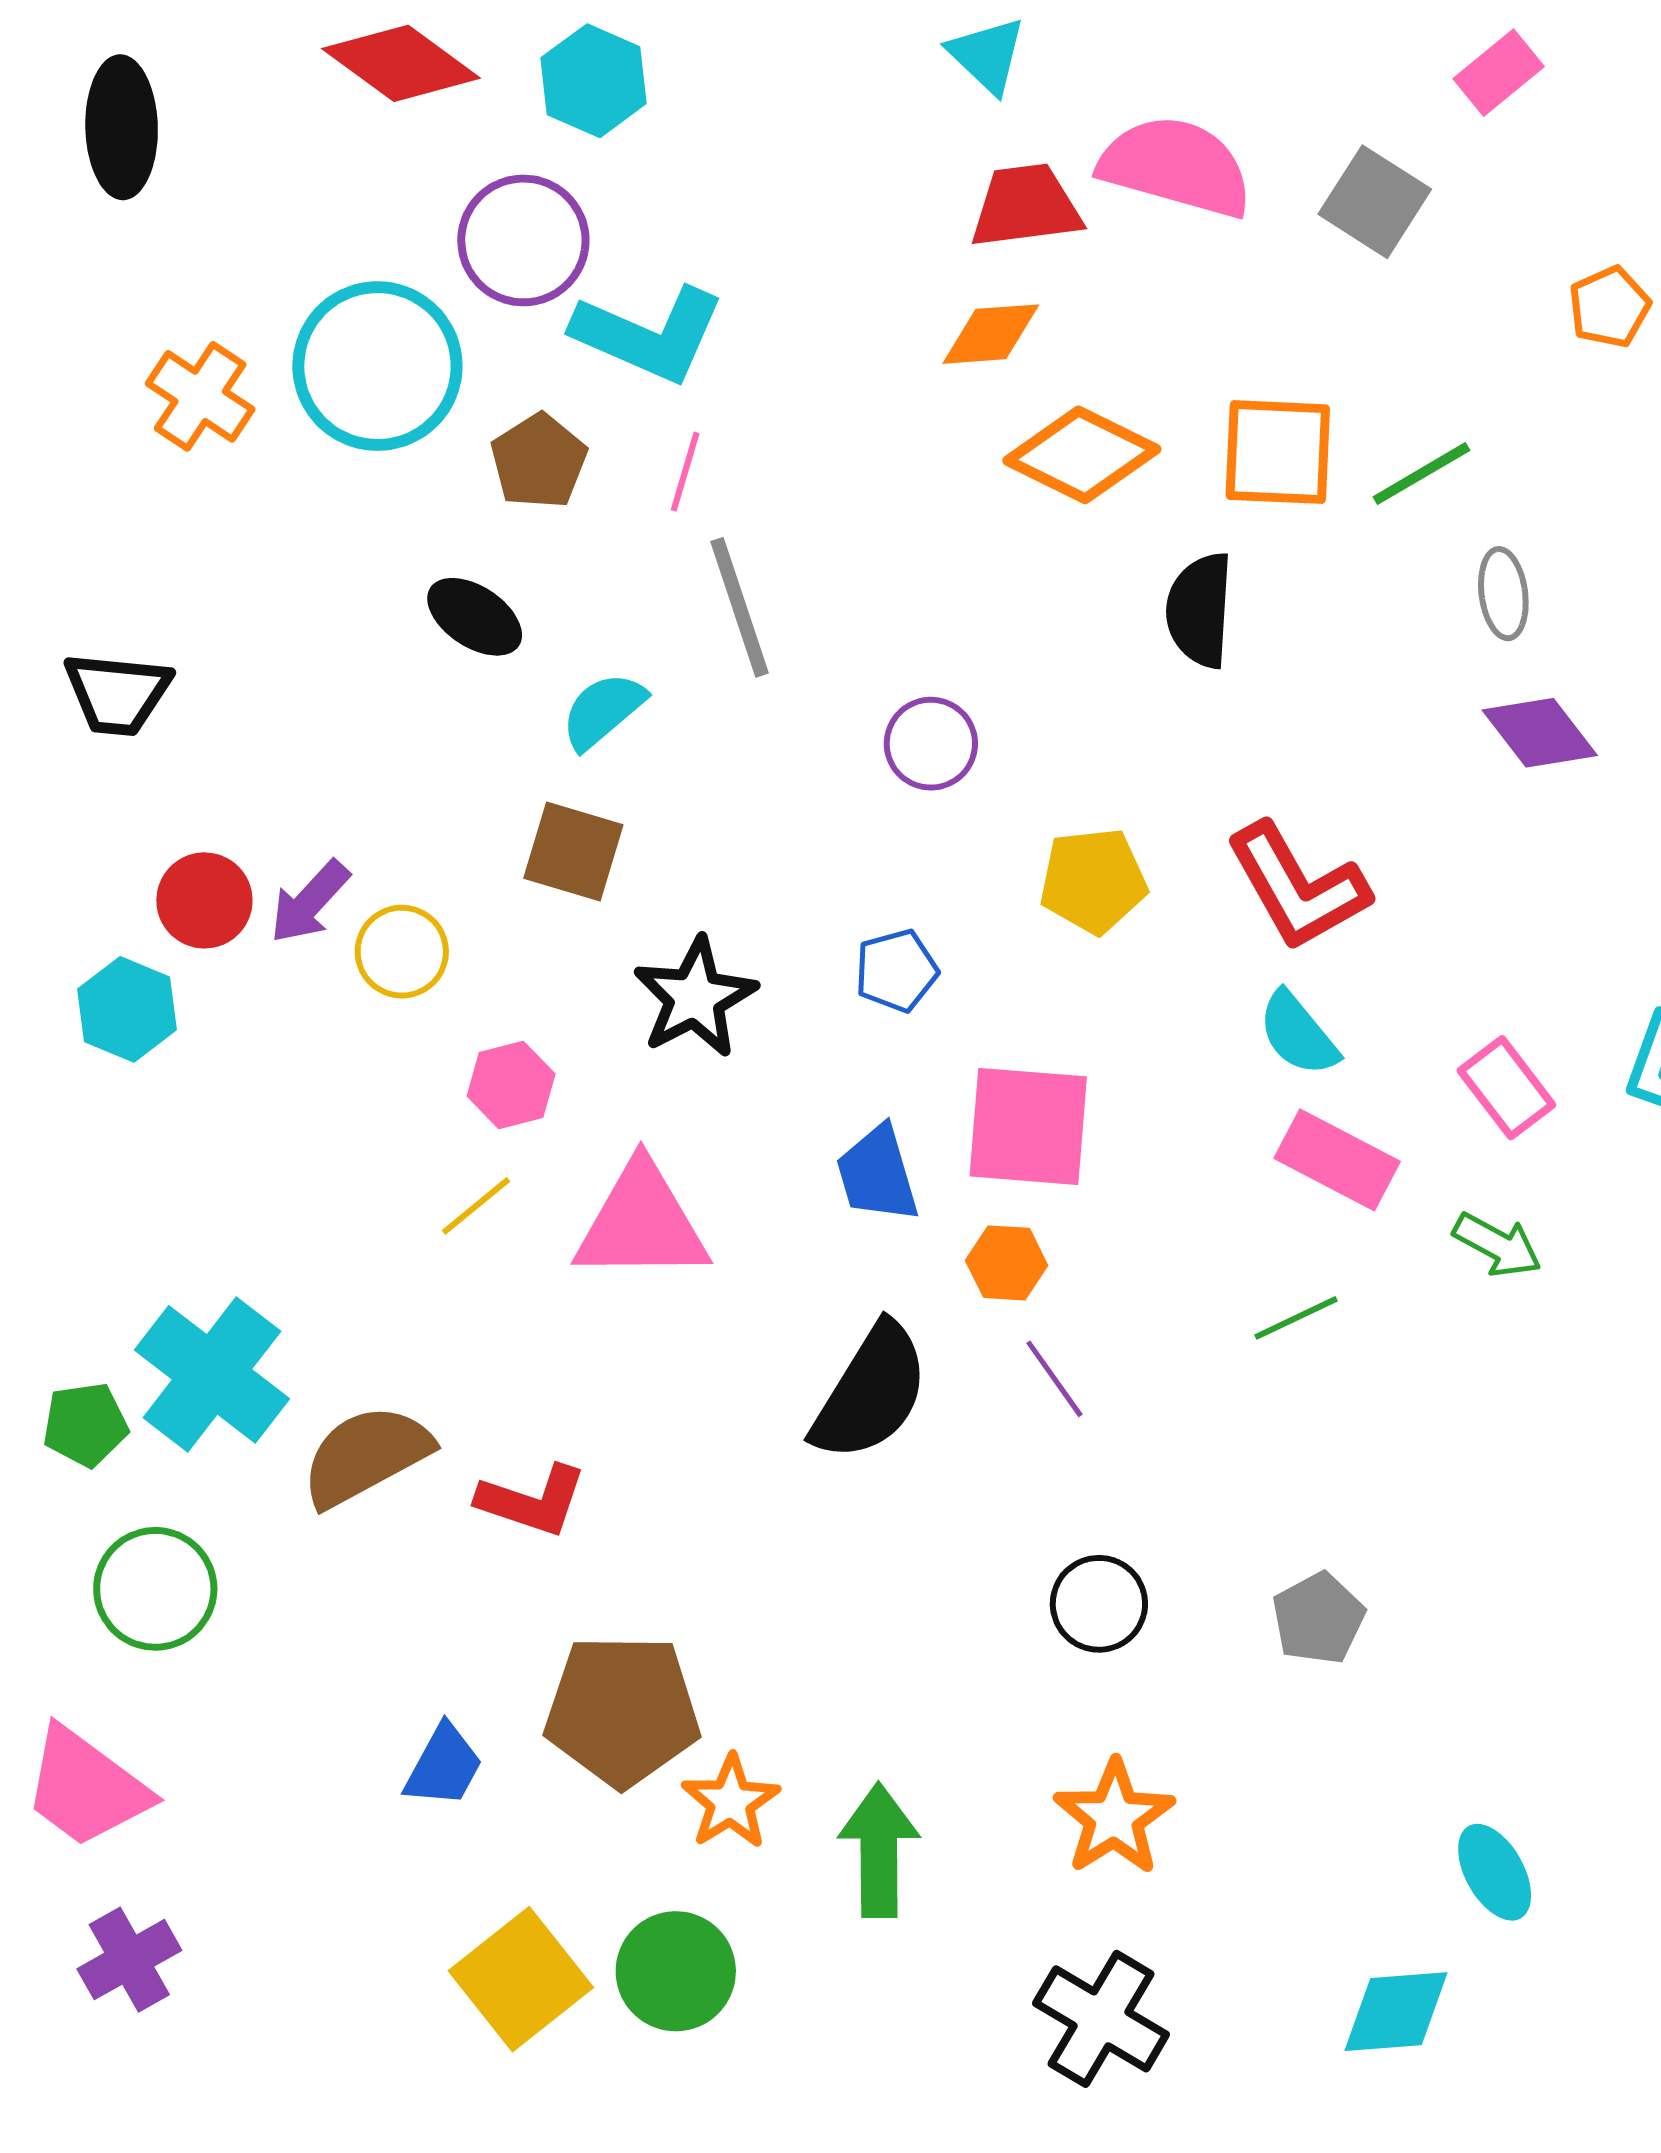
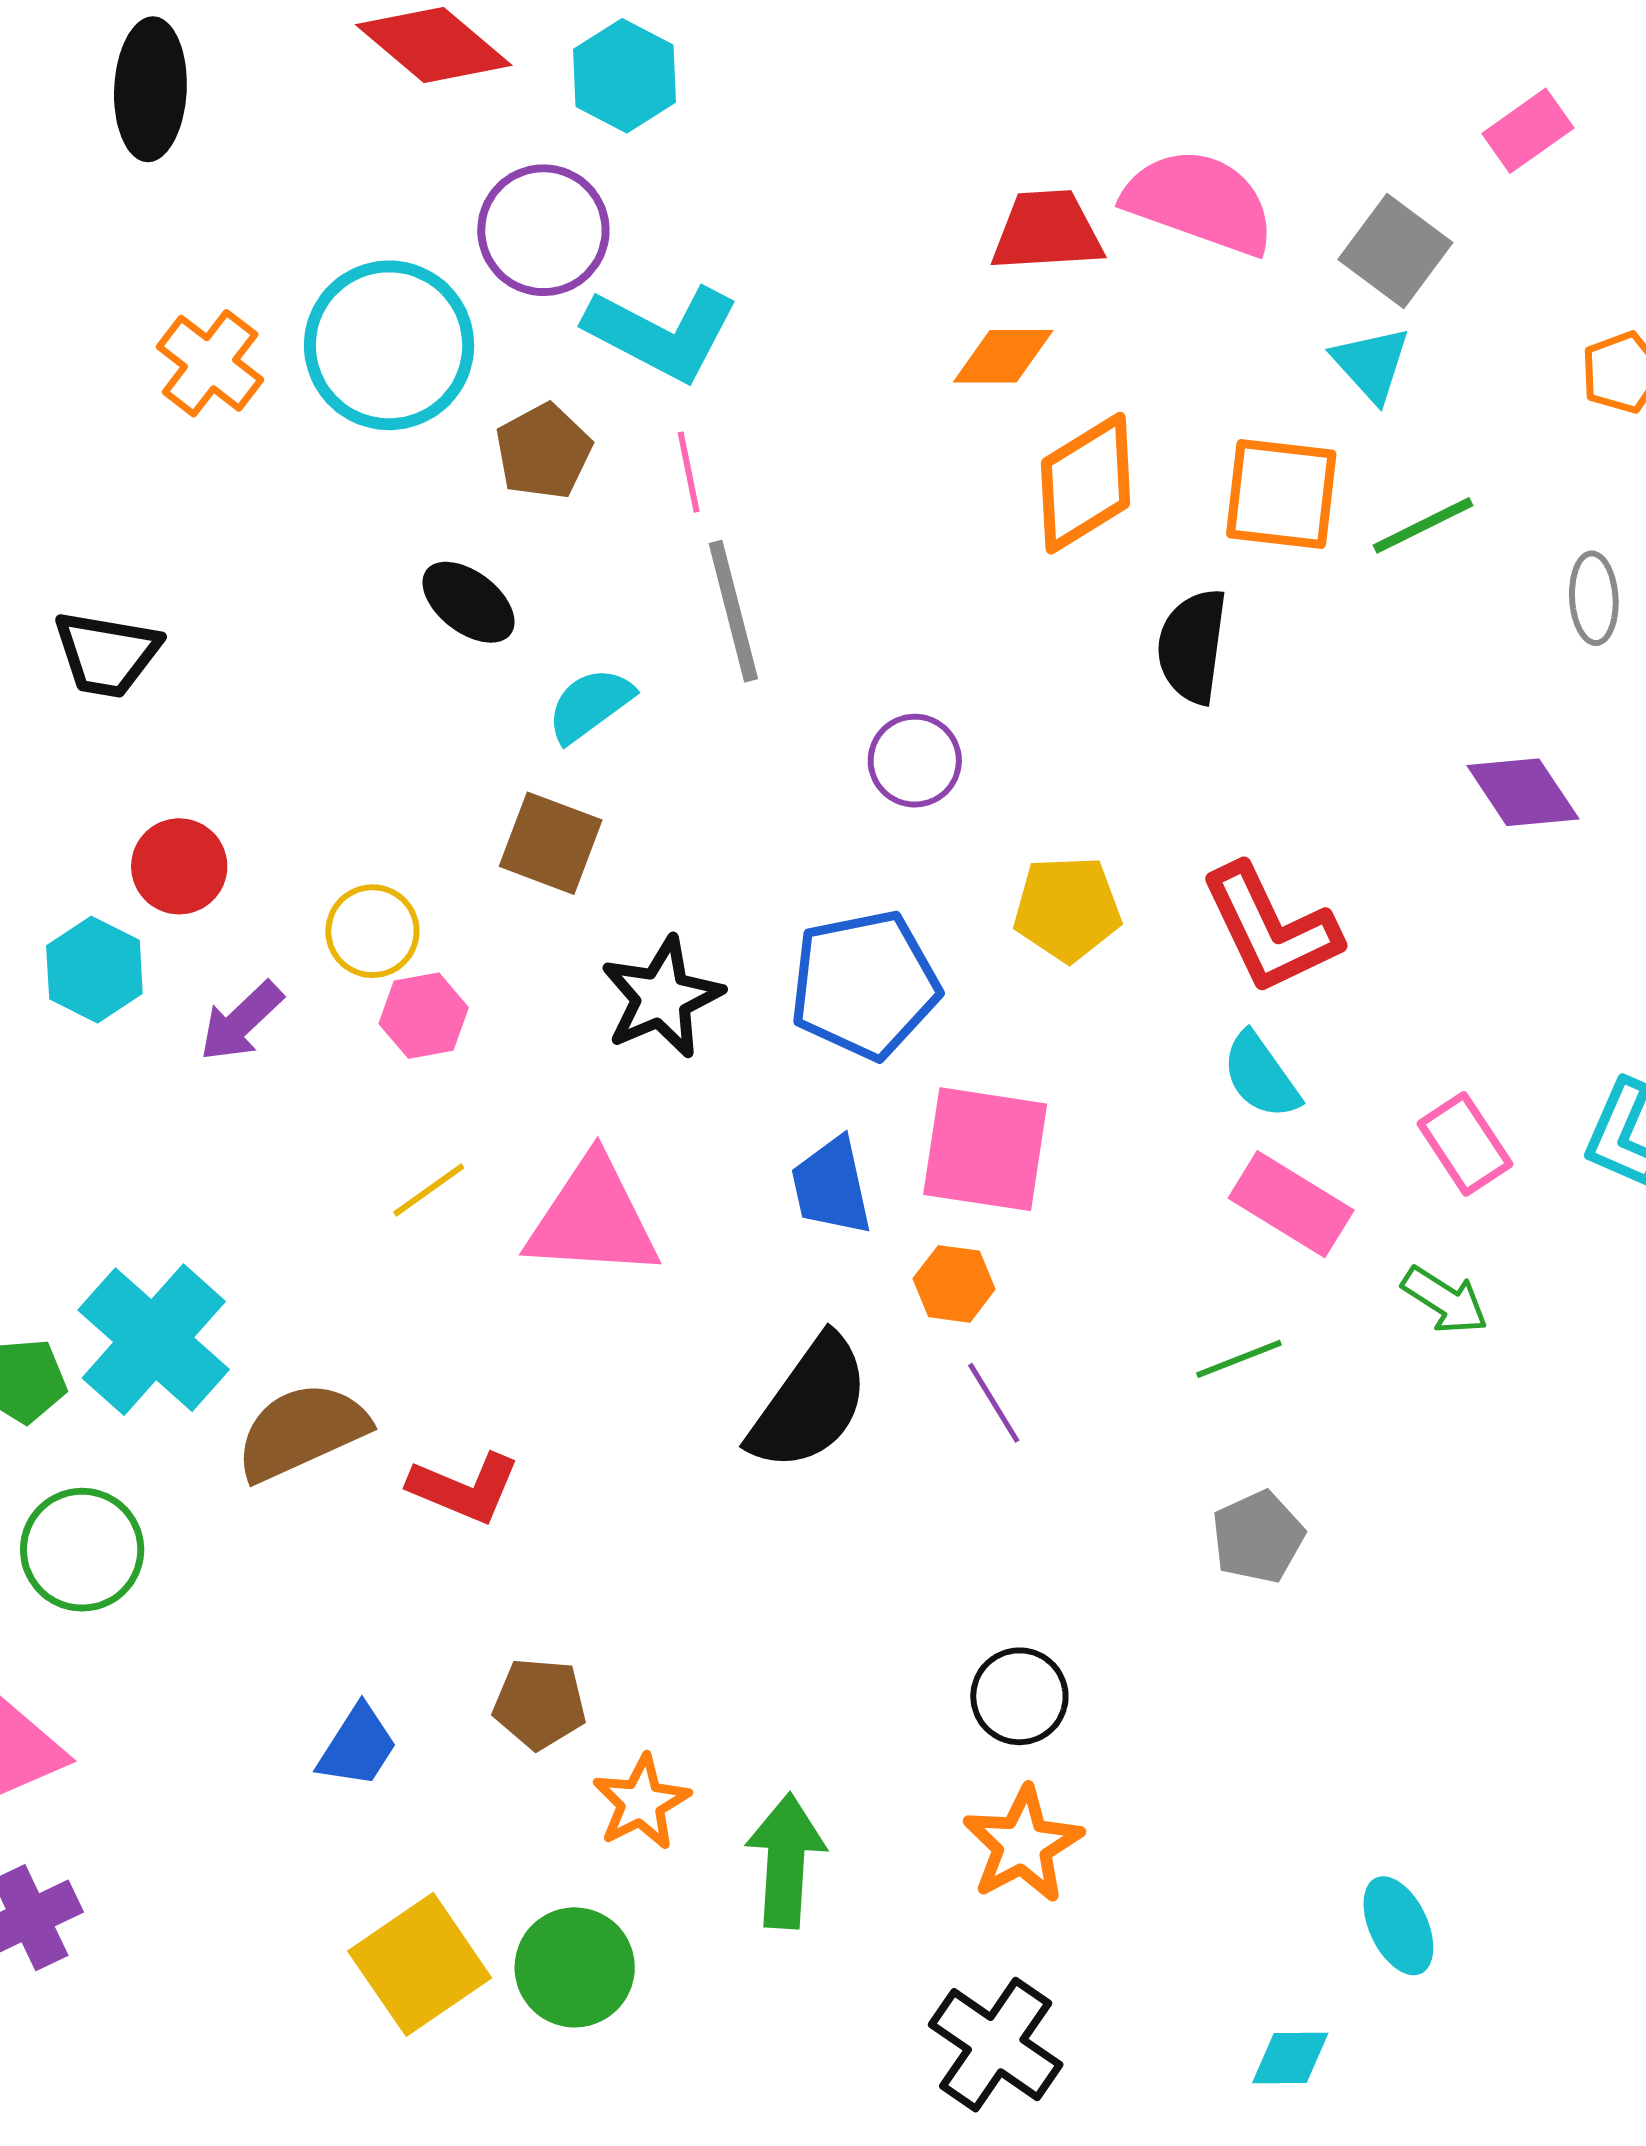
cyan triangle: (987, 55) -> (1371, 364), moved
orange diamond: (1082, 455) -> (1086, 483), turned -62
pink line: (685, 472) -> (689, 472), turned -32
gray ellipse: (1503, 594) -> (1594, 598), moved
purple arrow: (310, 902) -> (241, 1021), moved
blue pentagon: (896, 971) -> (865, 985), size x1.8
pink hexagon: (511, 1085) -> (424, 1016), moved
black circle: (1099, 1604) -> (1019, 1696), moved
gray pentagon: (1318, 1618) -> (1258, 1537), moved
brown pentagon: (622, 1710) -> (540, 1704), size x0.6
cyan diamond: (1396, 2012) -> (1290, 2058), size x0.7

